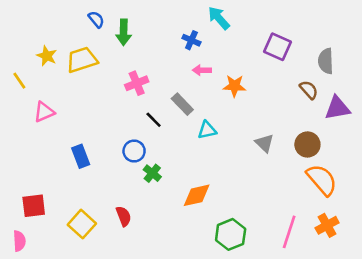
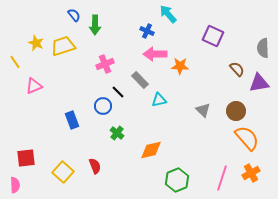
gray semicircle: (326, 61) -> (263, 48), moved
pink arrow: (202, 70) -> (155, 54), size x1.6
blue circle: (134, 151) -> (103, 106), moved
blue rectangle: (81, 156) -> (72, 120), moved

